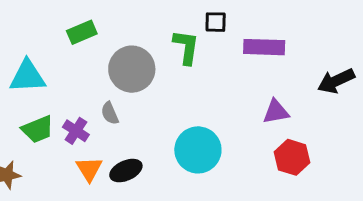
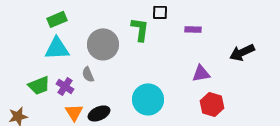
green rectangle: (82, 32) -> (57, 19), moved
purple rectangle: (264, 47) -> (193, 29), size x0.6
cyan triangle: (27, 76) -> (57, 48), moved

